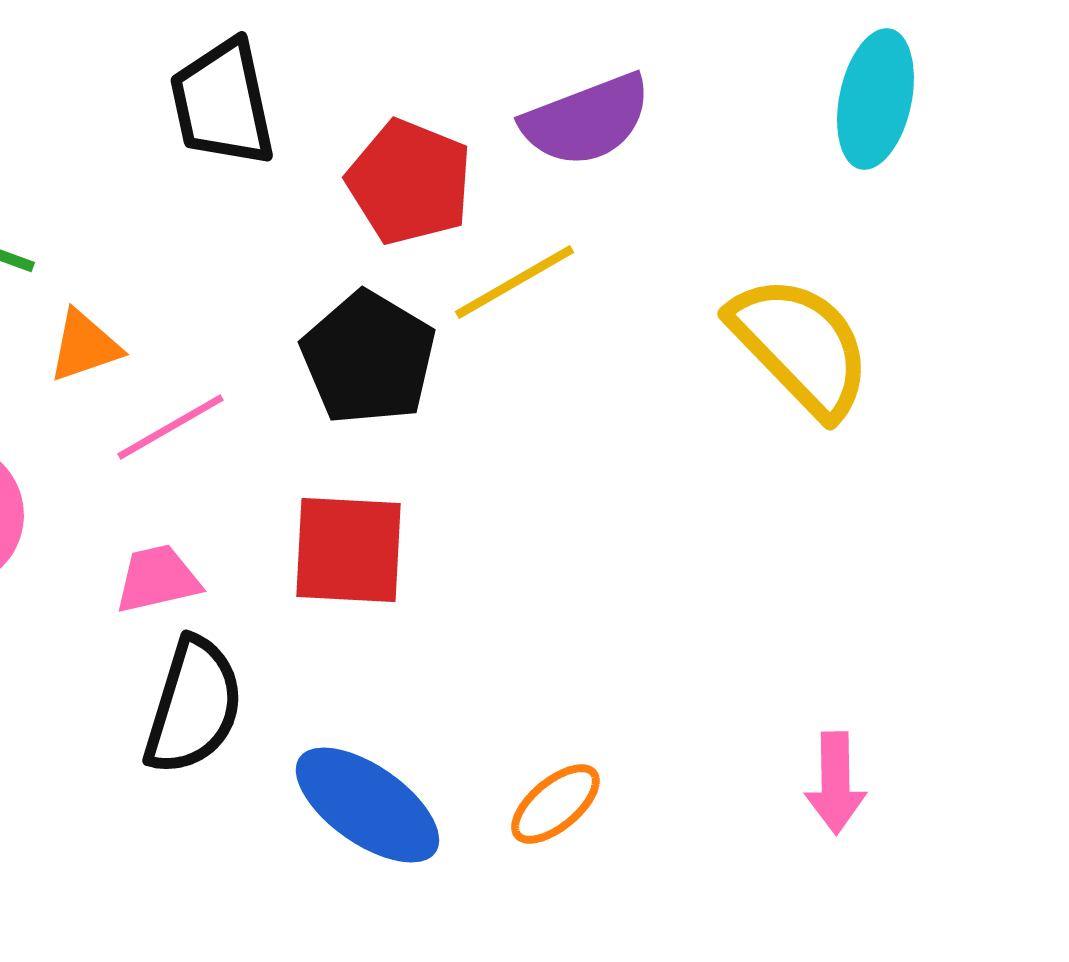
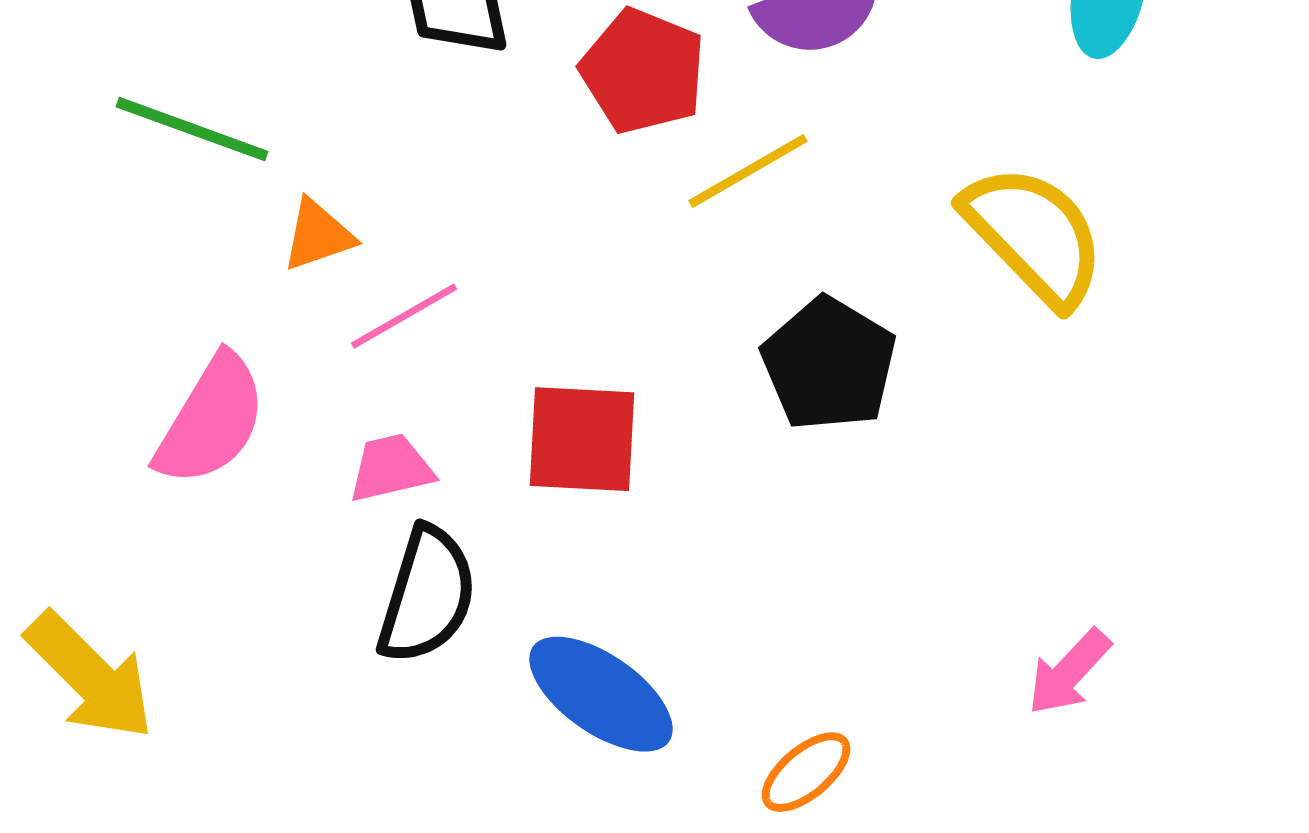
black pentagon: (368, 358) -> (829, 364), moved
pink arrow: (835, 783) -> (1069, 672), turned 44
orange ellipse: (555, 804) -> (806, 772), moved

